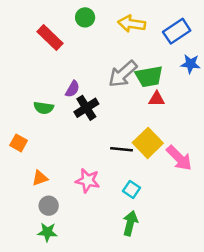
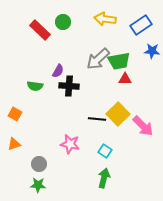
green circle: (85, 17) -> (63, 22), moved
black cross: (86, 108) -> (69, 86), turned 36
orange triangle: (40, 178) -> (14, 144), moved

